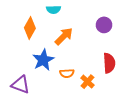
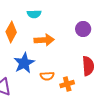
orange arrow: (64, 36) -> (44, 40), turned 42
orange cross: (88, 82) -> (67, 84), turned 32

